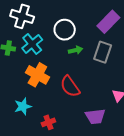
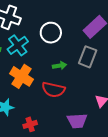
green arrow: (75, 50) -> (60, 66), moved
red semicircle: (70, 86) -> (53, 90), turned -45

